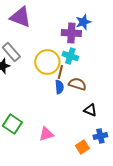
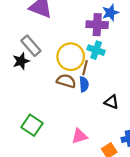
brown semicircle: (77, 84) -> (66, 81), moved
black triangle: (90, 110) -> (112, 102), moved
pink triangle: (46, 134) -> (79, 136), moved

